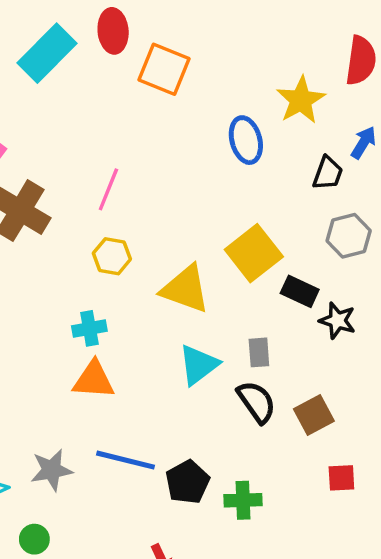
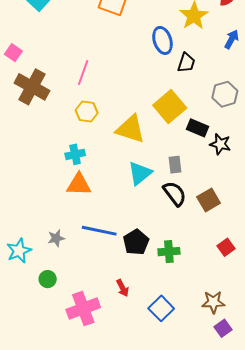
black trapezoid: (328, 173) -> (186, 63), moved
gray star: (52, 470) -> (56, 238), size x0.7
red square: (341, 478) -> (226, 247), moved, turned -30

